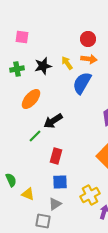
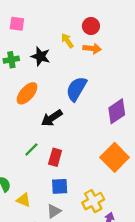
yellow arrow: (67, 63) -> (67, 41), moved
black star: (43, 66) -> (40, 56), turned 30
blue semicircle: (82, 83) -> (76, 89), moved
green line: (35, 136) -> (31, 149), moved

